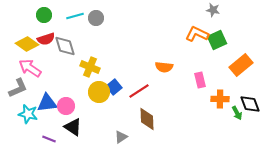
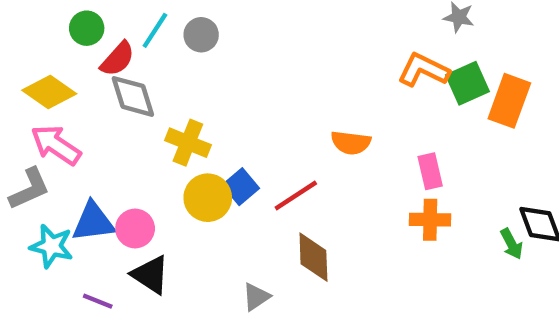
cyan line: (75, 16) -> (155, 30), turned -42
red semicircle: (46, 39) -> (117, 59), moved, turned -30
orange rectangle: (241, 65) -> (509, 101), moved, turned -30
orange cross: (220, 99) -> (430, 220), moved

